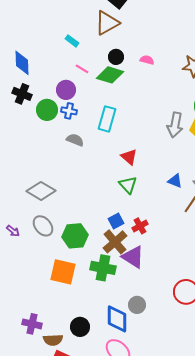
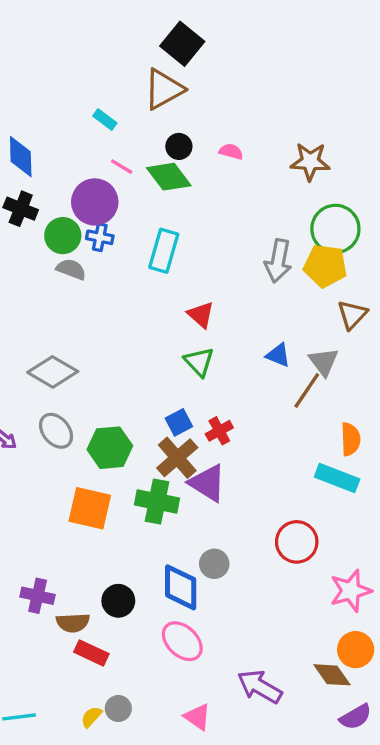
green diamond: (110, 75) -> (169, 177), turned 36
purple circle: (66, 90) -> (95, 202), size x1.4
gray semicircle: (75, 140) -> (71, 269), moved

